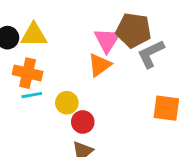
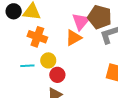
orange cross: (28, 73) -> (37, 37), moved
cyan line: (32, 95) -> (27, 66), moved

